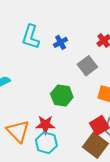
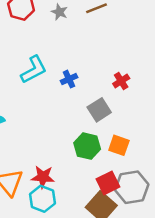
cyan L-shape: (31, 37) -> (34, 70), turned -140
green hexagon: (62, 95) -> (87, 146), moved

